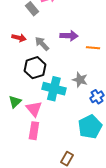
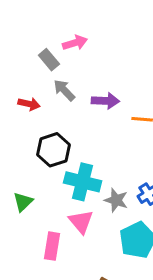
gray arrow: (42, 44) -> (64, 90), moved
gray star: (80, 80) -> (116, 200), moved
pink triangle: (34, 109) -> (81, 222), moved

